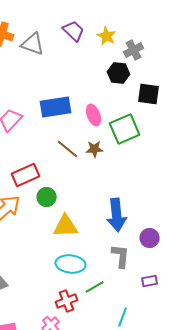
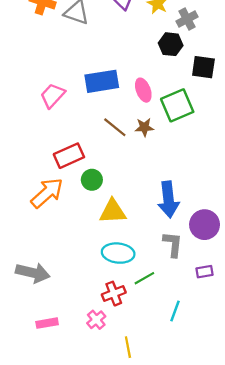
purple circle: (150, 238) -> (205, 225), size x1.4

